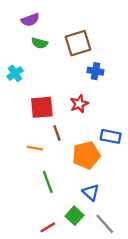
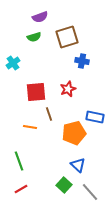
purple semicircle: (30, 20) -> (40, 17), moved
green semicircle: (40, 43) -> (34, 37), turned -32
green line: (48, 182) -> (19, 161), moved
red line: (48, 227) -> (21, 189), moved

